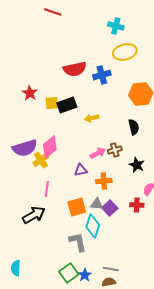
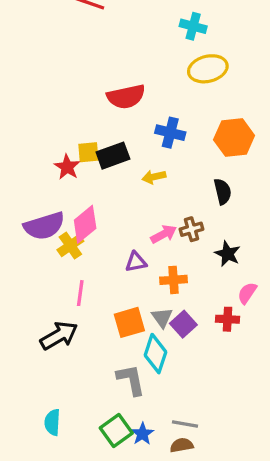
blue cross: (102, 75) -> (170, 133), moved, turned 30
red star: (30, 93) -> (67, 167), moved
gray triangle: (97, 204) -> (162, 318), turned 48
cyan semicircle: (16, 268) -> (52, 422), moved

